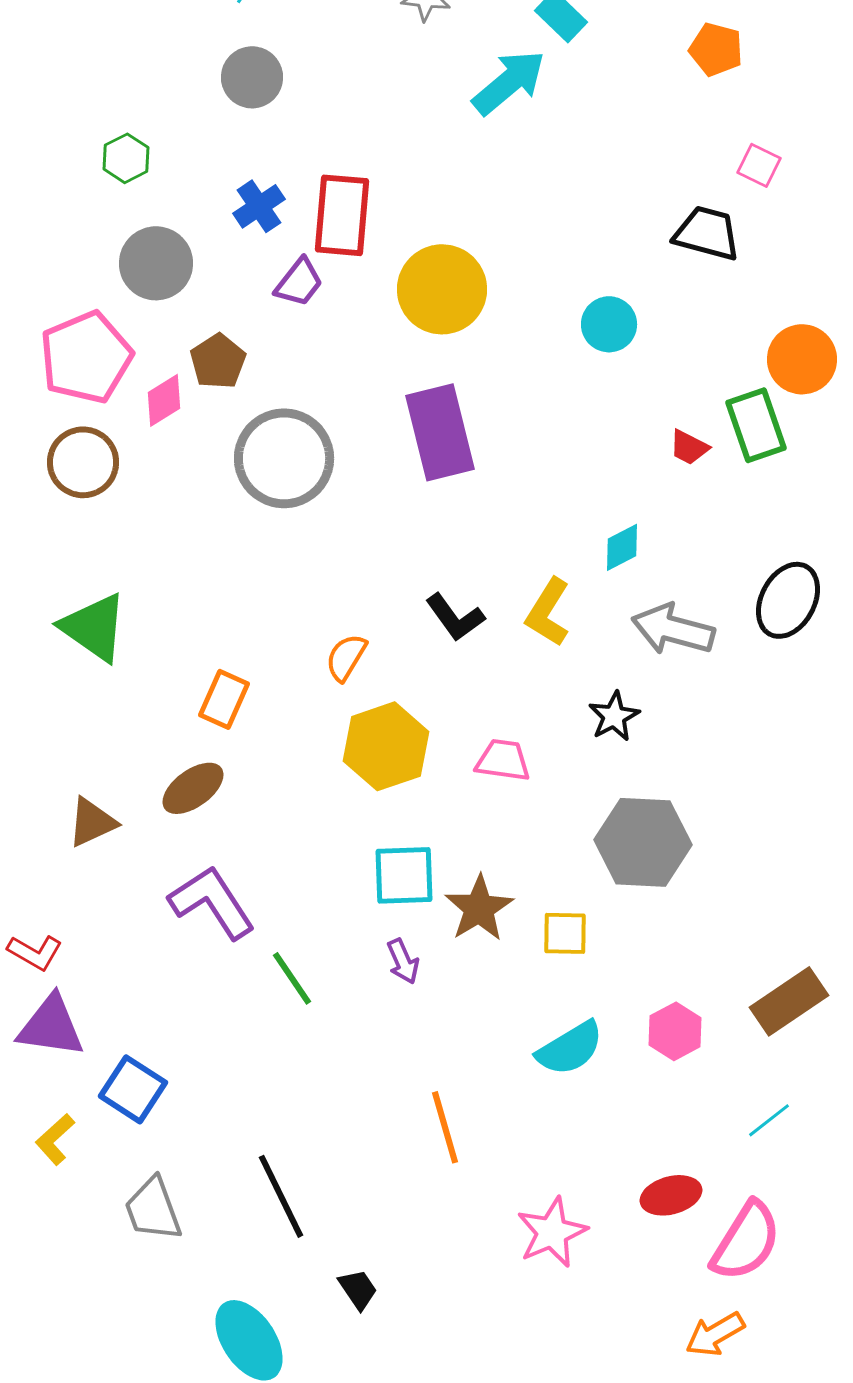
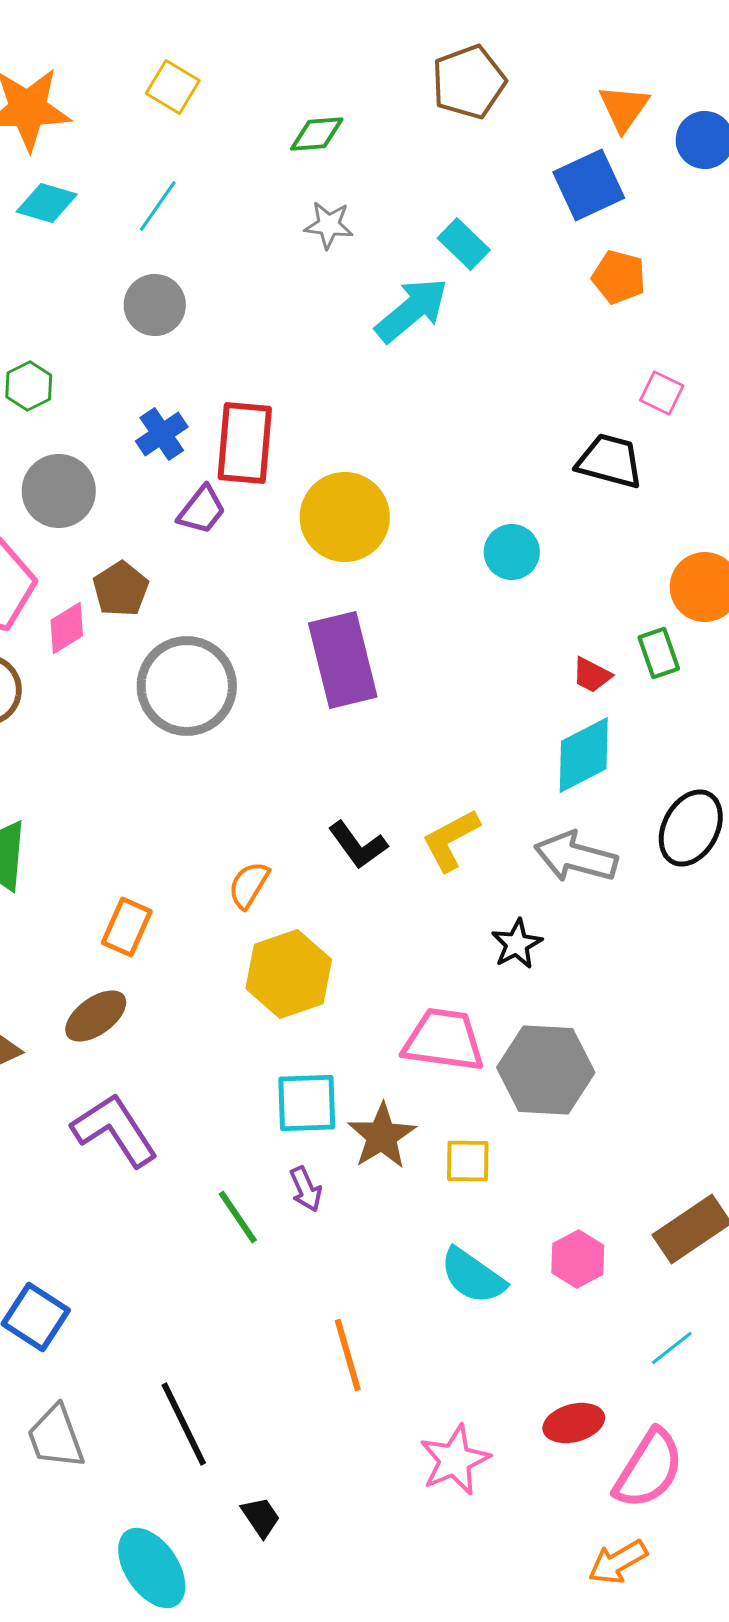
green rectangle: (756, 425) -> (659, 653), size x0.7
cyan diamond: (622, 547) -> (584, 755), moved, size x1.6
yellow L-shape: (548, 612) -> (451, 840), turned 30
pink trapezoid: (503, 760) -> (444, 1040), moved, size x1.5
green line: (292, 978) -> (238, 1217), moved
cyan semicircle: (570, 1048) -> (473, 1276), turned 66

